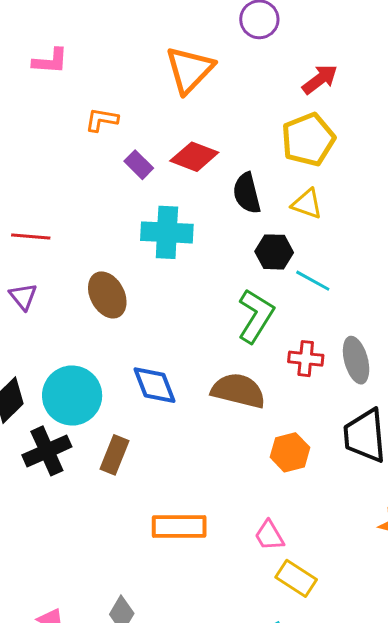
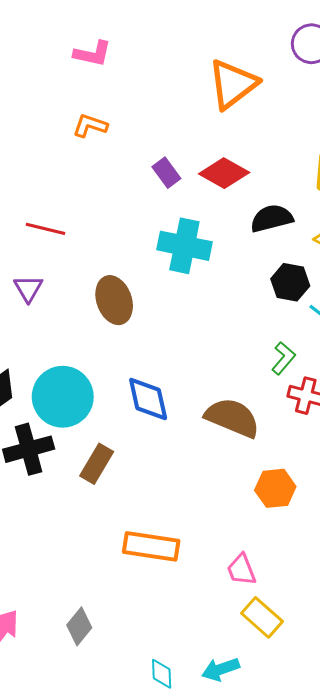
orange L-shape: (102, 120) -> (90, 126), moved
black semicircle: (247, 193) -> (272, 218), turned 81
green L-shape: (256, 316) -> (283, 358), moved, size x0.6

